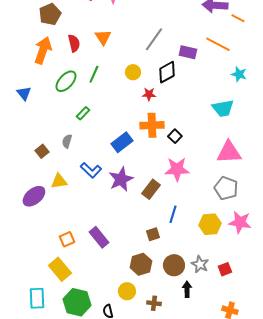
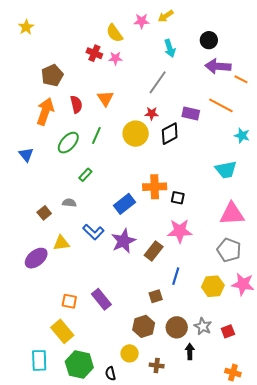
gray line: (154, 39) -> (158, 82), moved
yellow circle: (133, 72) -> (136, 134), size x1.6
red star: (149, 94) -> (152, 113), moved
black square: (175, 136) -> (178, 198), turned -32
gray semicircle: (67, 141) -> (69, 203), turned 80
orange square: (67, 239) -> (69, 301), turned 35

